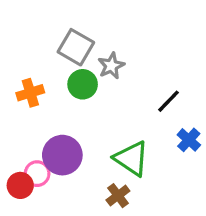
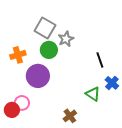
black line: (169, 101) -> (100, 60), turned -63
purple circle: (62, 155) -> (38, 76), moved
green triangle: (131, 158) -> (93, 94), moved, size x0.7

